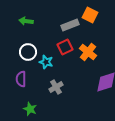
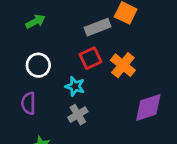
green arrow: (26, 21) -> (35, 21), turned 144
cyan star: (46, 62) -> (75, 86), moved

